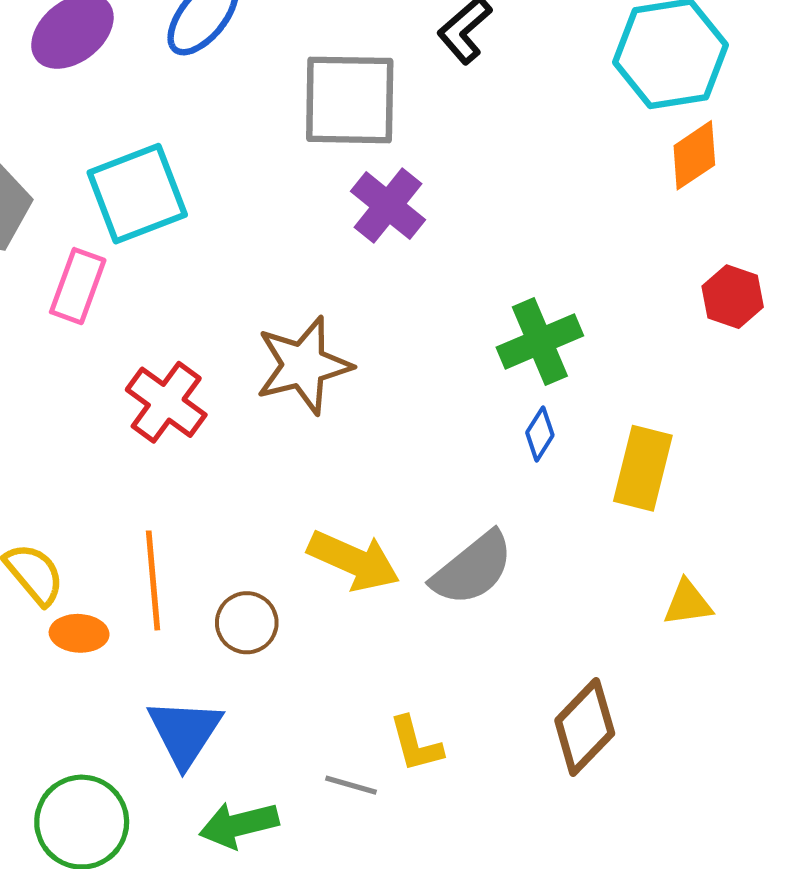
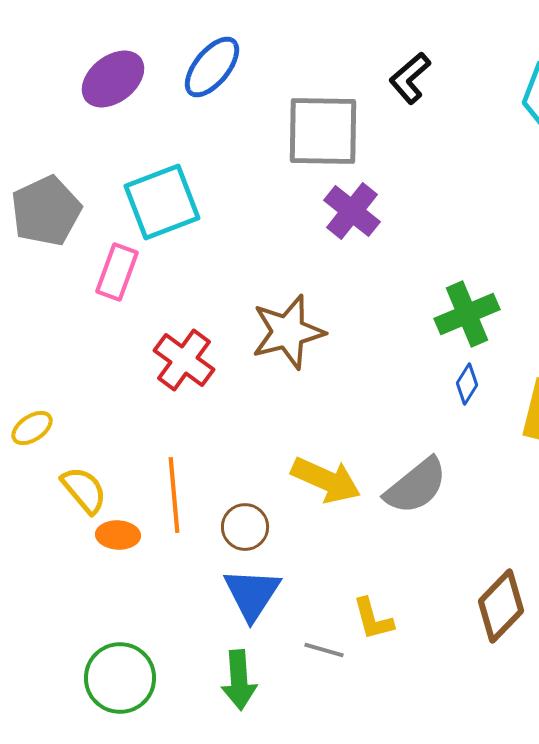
blue triangle: (185, 732) -> (252, 594), moved
green arrow: (239, 825) -> (239, 680), turned -80

